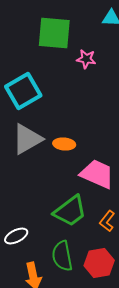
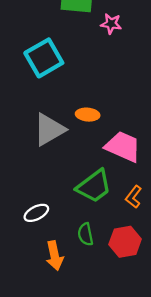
gray triangle: (27, 139) -> (49, 130), moved
green semicircle: (62, 256) -> (85, 234), size x0.7

